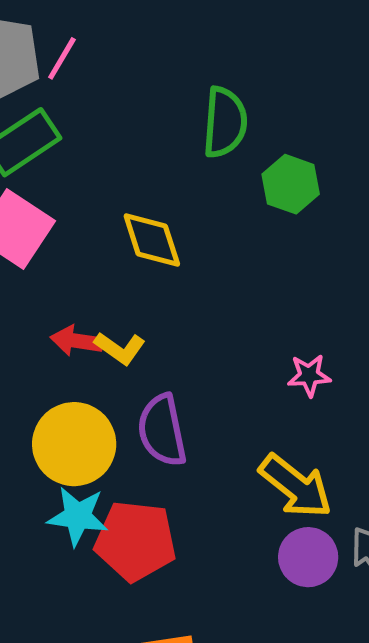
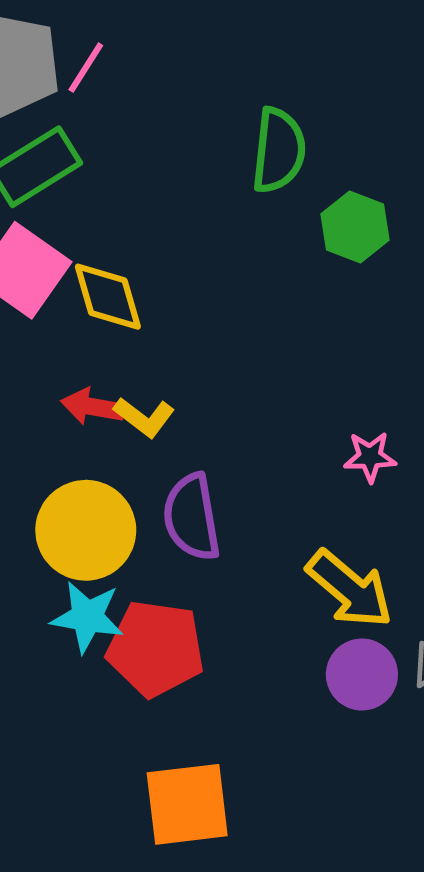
yellow diamond: (152, 240) -> (108, 297), moved

